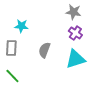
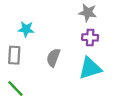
purple cross: (75, 33) -> (90, 37), turned -32

